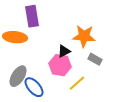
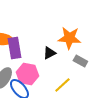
purple rectangle: (32, 16) -> (14, 48), moved
pink hexagon: (60, 65) -> (27, 74), moved

